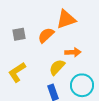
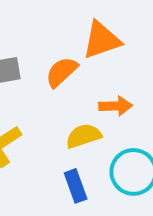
yellow semicircle: (57, 67) -> (84, 136), turned 30

